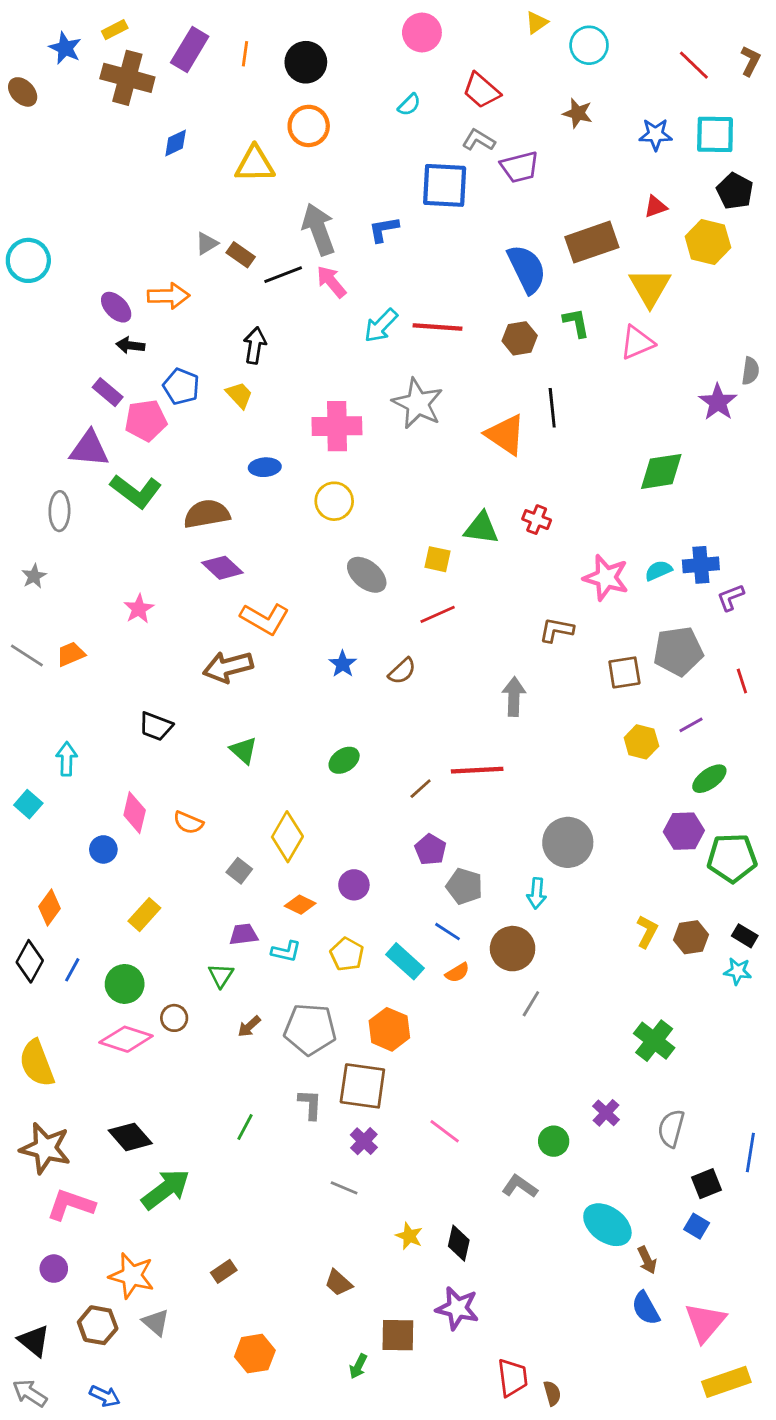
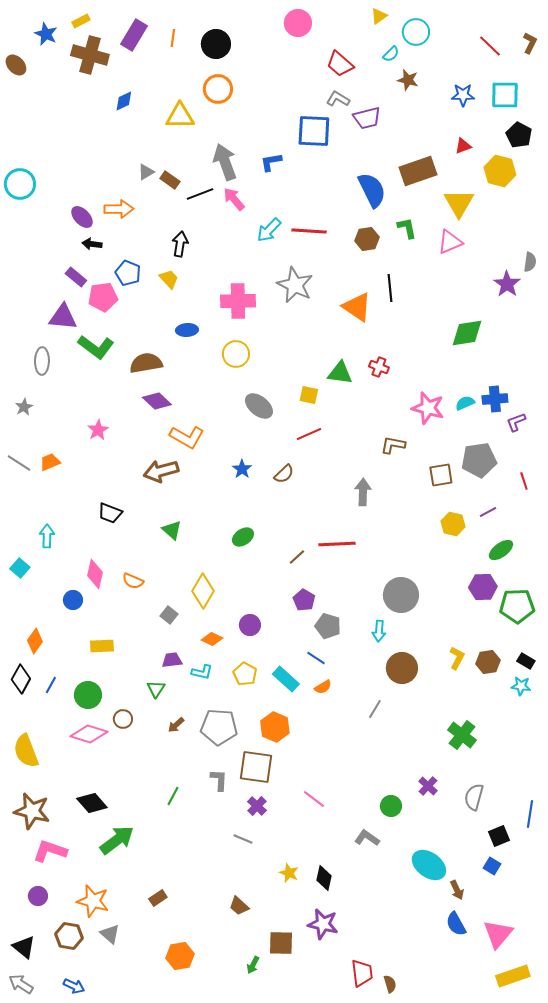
cyan semicircle: (409, 105) -> (391, 54), moved
yellow rectangle: (144, 915) -> (102, 646), turned 45
brown circle: (513, 949) -> (402, 668), moved

